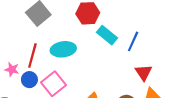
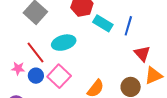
red line: (32, 55) -> (36, 53), turned -45

